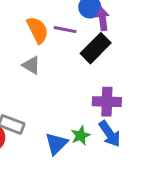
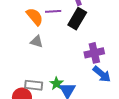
green star: (81, 135) -> (57, 84), moved

